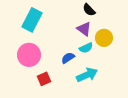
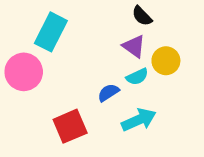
pink circle: (29, 55) -> (24, 72), moved
red square: (44, 79) -> (70, 126), size x1.5

